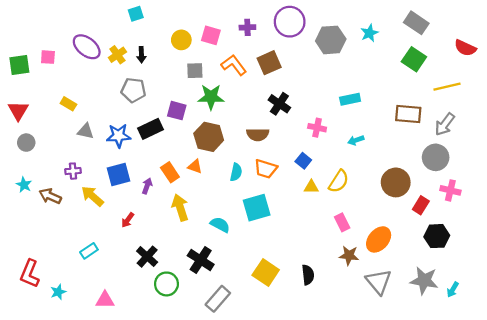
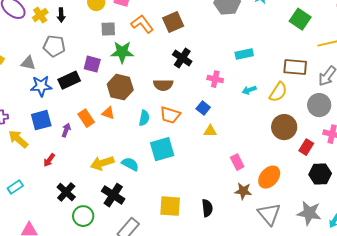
gray triangle: (86, 131) -> (28, 63), moved
yellow semicircle: (339, 181) -> (278, 92), moved
yellow arrow: (180, 208) -> (102, 163), moved, turned -90
yellow square: (266, 273) -> (170, 206), turned -30

